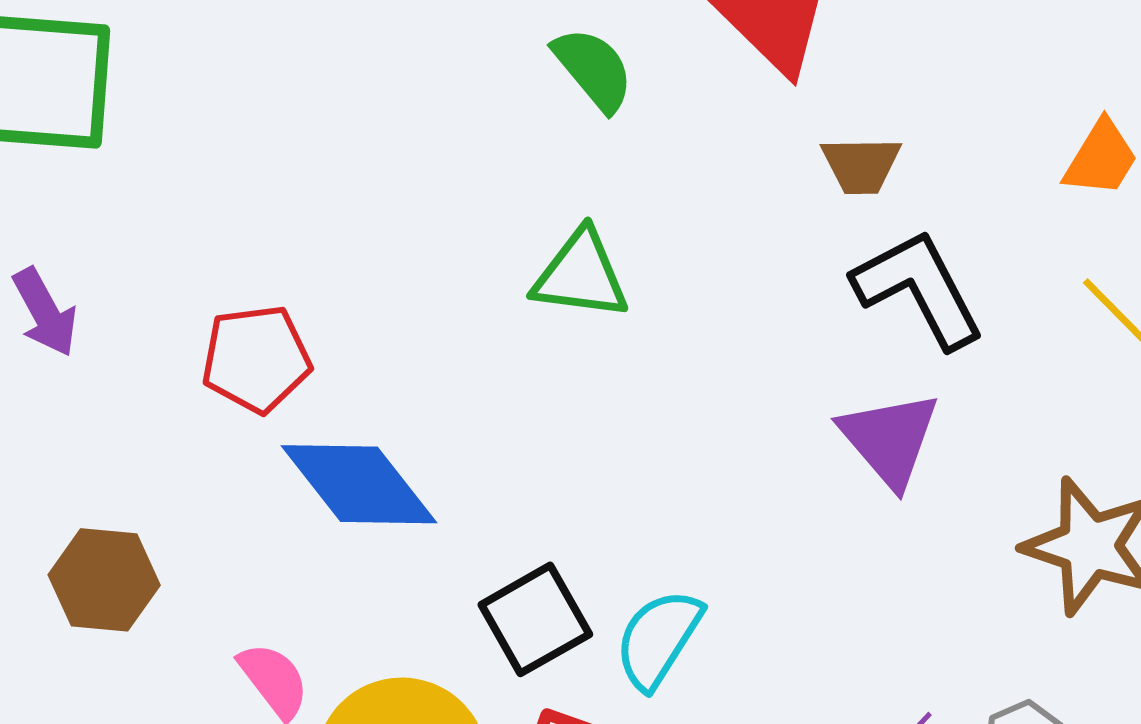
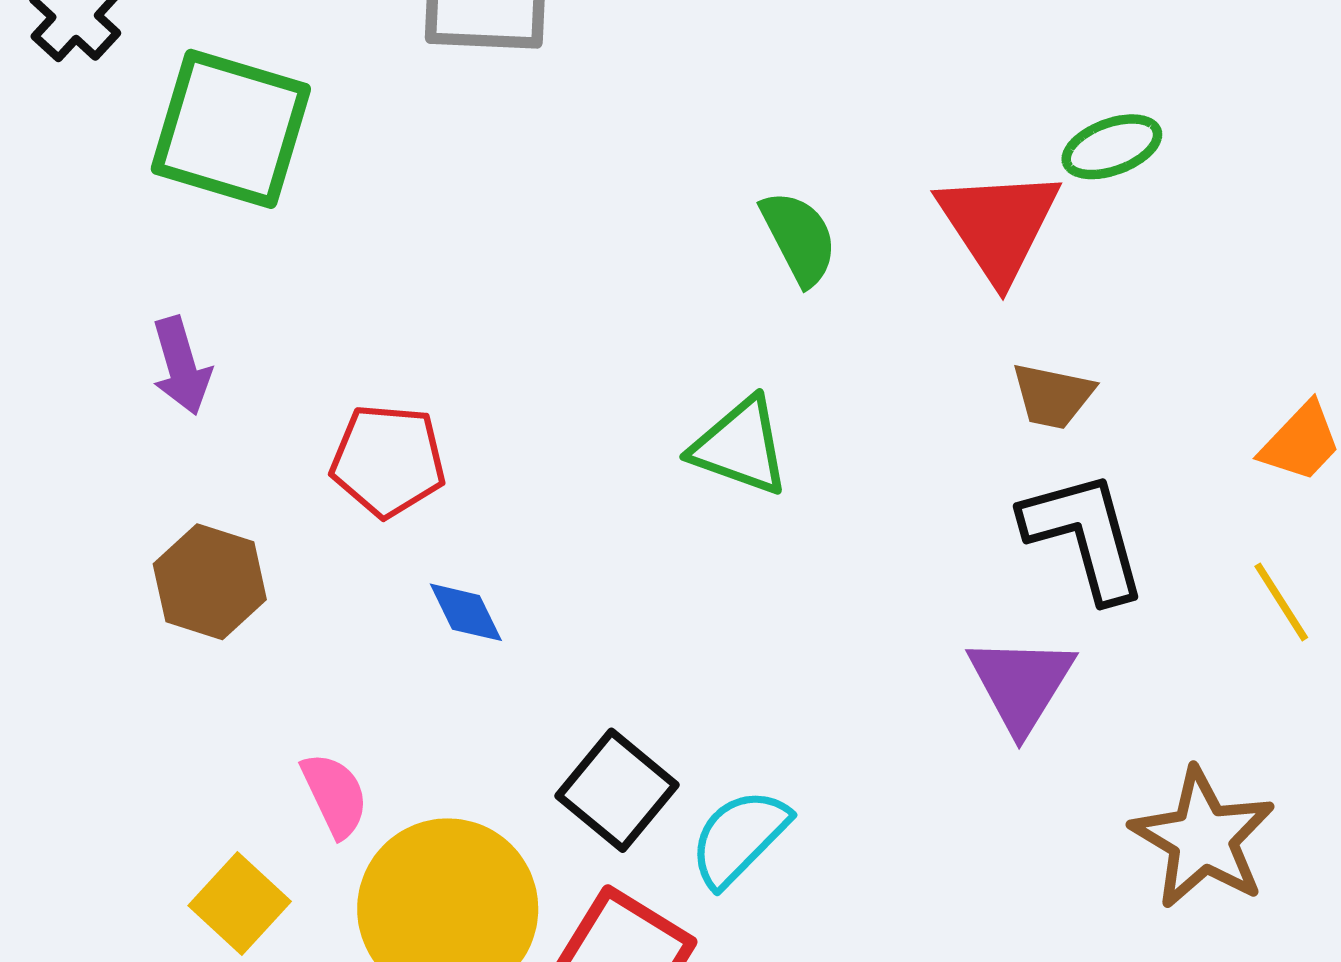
blue diamond: (359, 484) -> (466, 612), size x0.5
brown hexagon: (104, 580) -> (210, 582), moved
black square: (535, 619) -> (617, 790), turned -33

